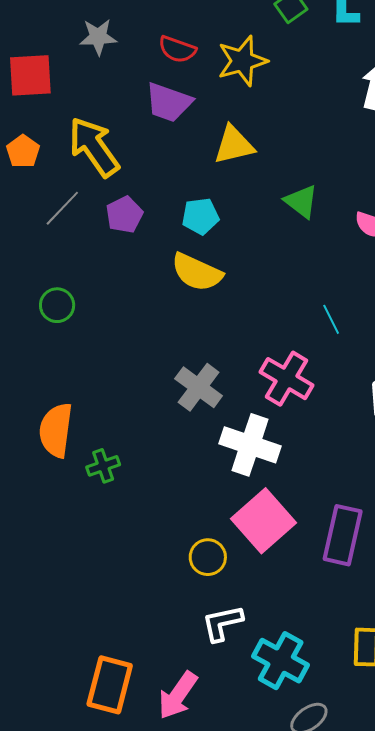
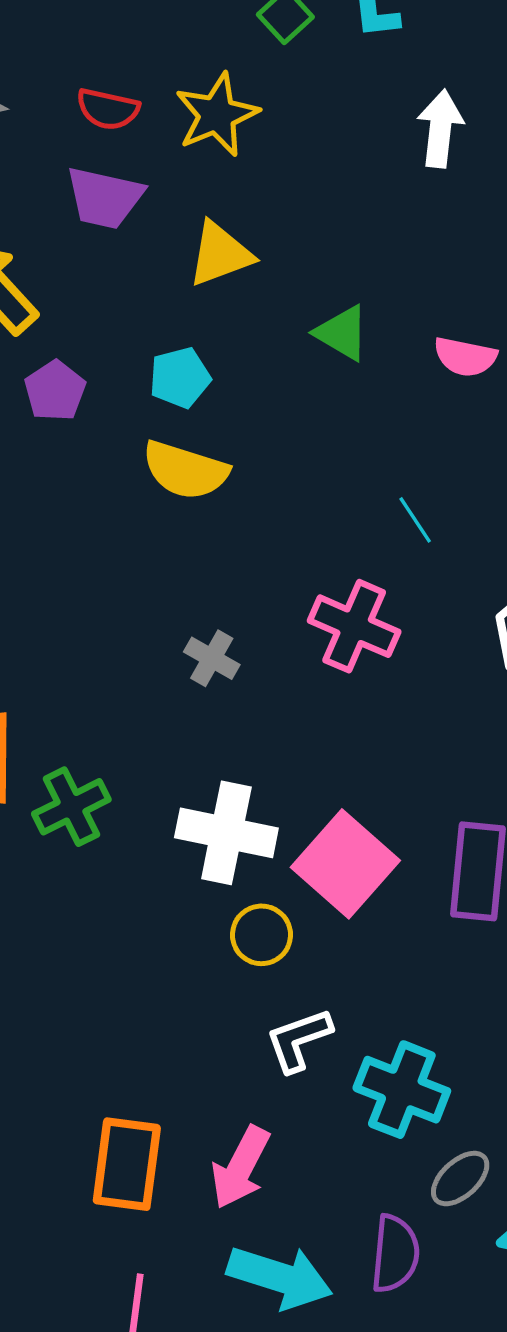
gray cross: (199, 387) -> (212, 658), size x0.7
white cross: (250, 445) -> (226, 833), moved
green cross: (103, 466) -> (71, 807), size x1.4

